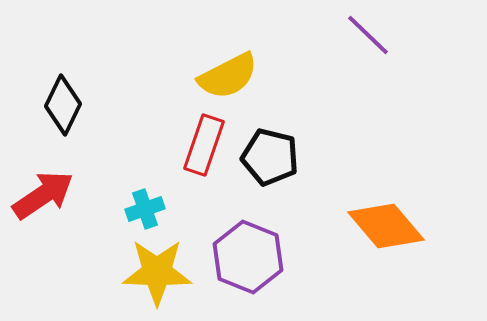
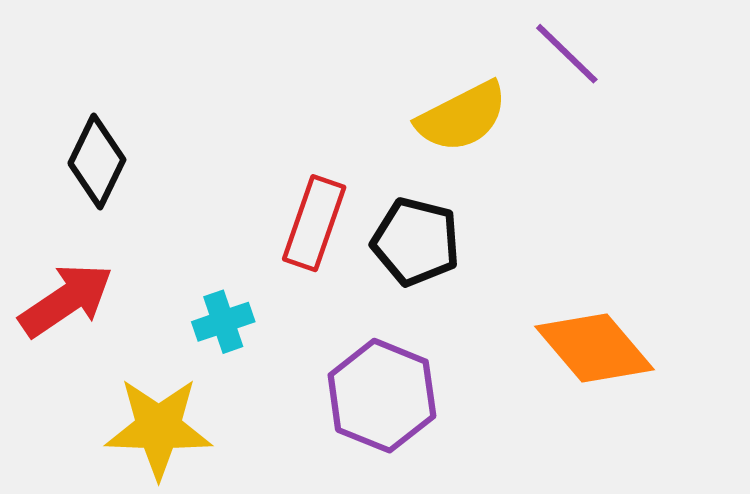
yellow semicircle: (228, 76) -> (462, 117), moved
yellow star: (157, 272) -> (159, 428), moved

